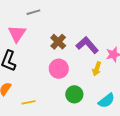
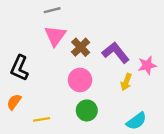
pink triangle: (17, 34) -> (55, 36), moved
green circle: (74, 94) -> (87, 110), moved

